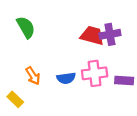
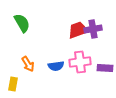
red trapezoid: (92, 35) -> (78, 30), turned -35
yellow rectangle: (15, 99) -> (13, 84), turned 56

